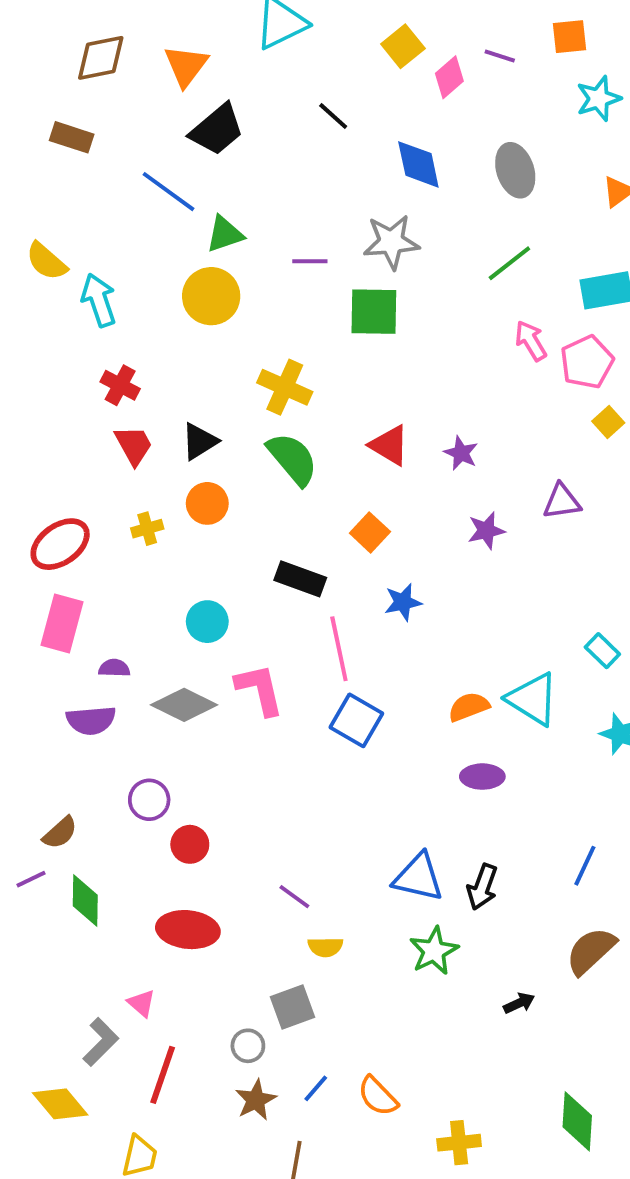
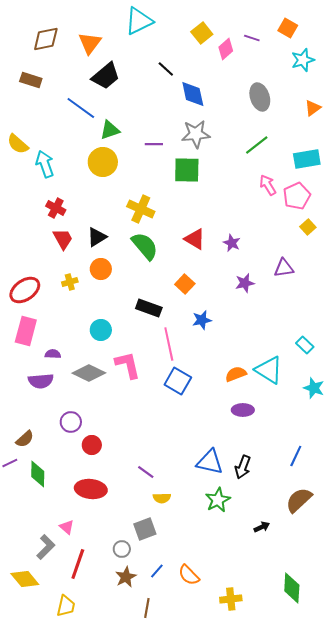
orange square: (569, 37) -> (288, 28), turned 36
blue diamond: (418, 164) -> (193, 94), moved

